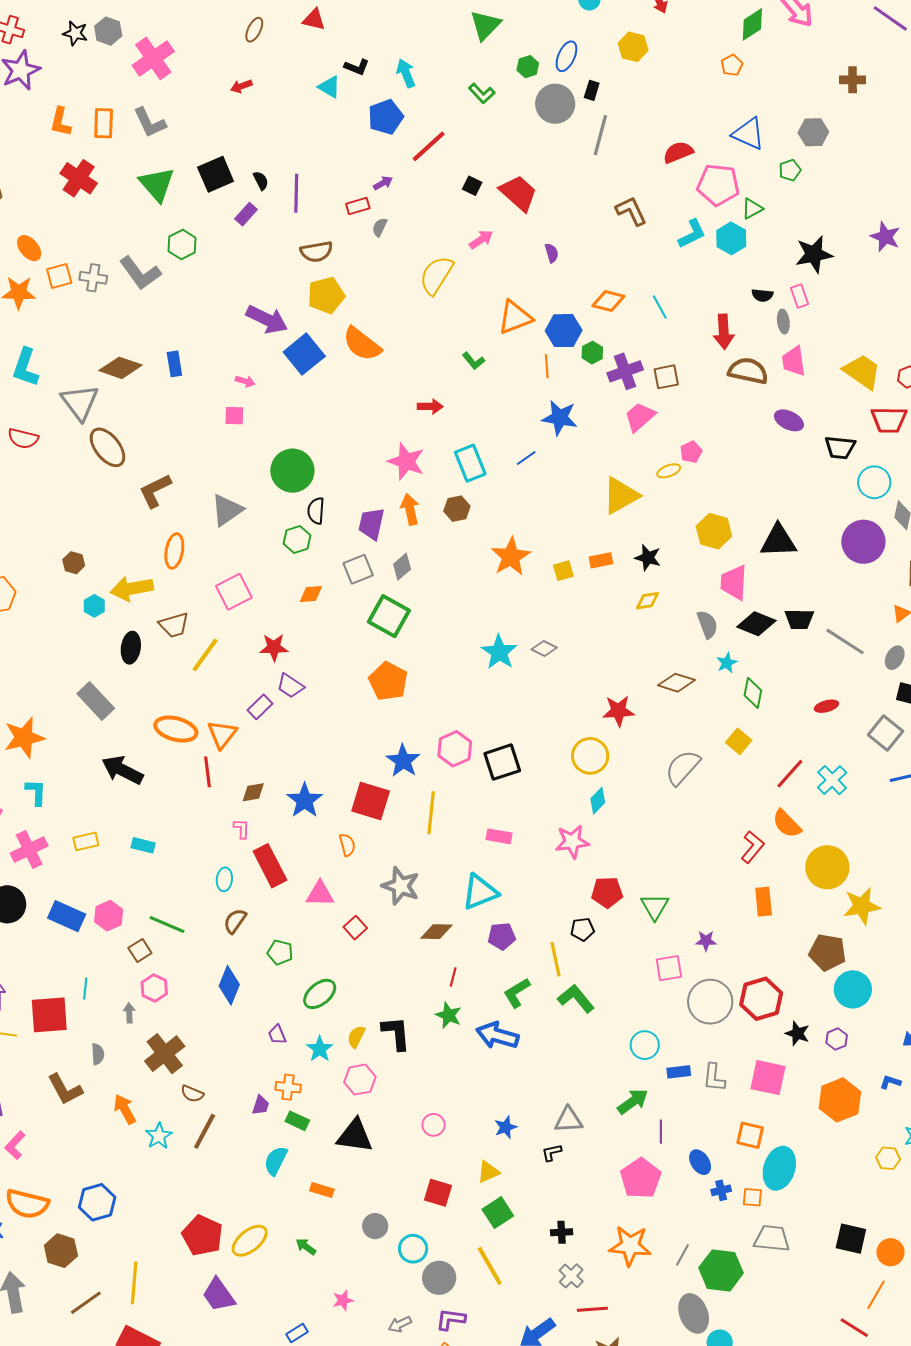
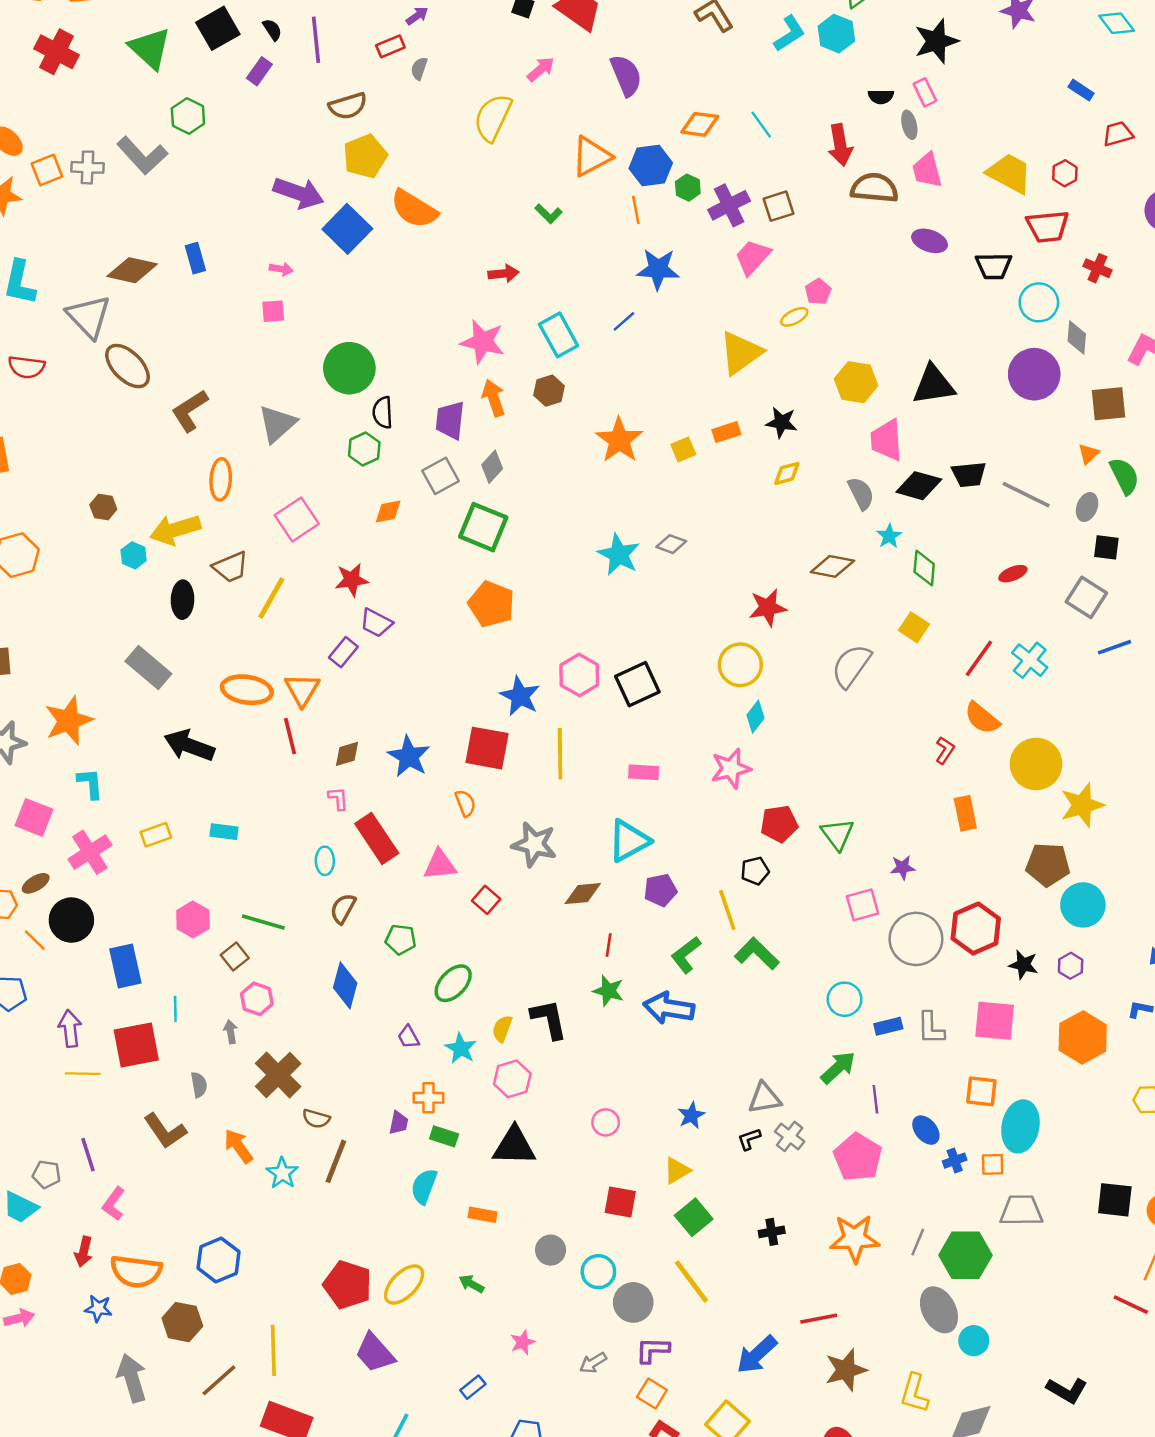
purple semicircle: (552, 253) -> (626, 75), size x1.8
red L-shape: (753, 847) -> (945, 750), size x0.7
blue rectangle: (67, 916) -> (125, 966), moved, turned 60
gray cross: (571, 1276) -> (790, 1136), moved

